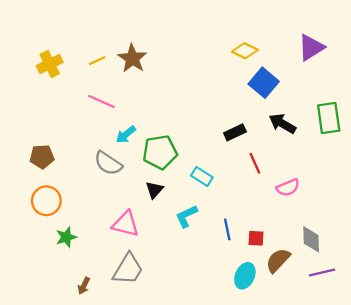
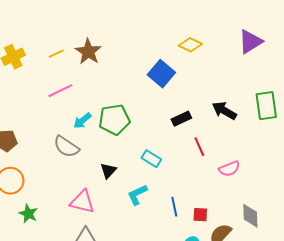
blue square: (264, 83) -> (161, 74), moved
pink line: (101, 101) -> (60, 91), turned -50
green pentagon: (160, 152) -> (114, 120), moved
green star: (66, 237) -> (28, 214), turned -30

